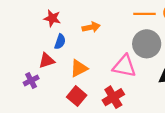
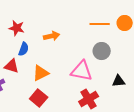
gray circle: (147, 44) -> (102, 51), size x0.7
red triangle: (47, 61) -> (12, 66), turned 35
red cross: (113, 97) -> (89, 99), moved

